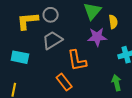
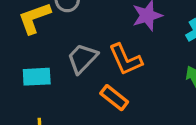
gray trapezoid: (52, 40) -> (82, 58), moved

